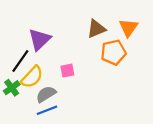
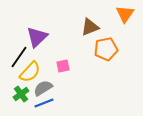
orange triangle: (128, 28) -> (125, 14), moved
green cross: (12, 88) -> (21, 94), moved

